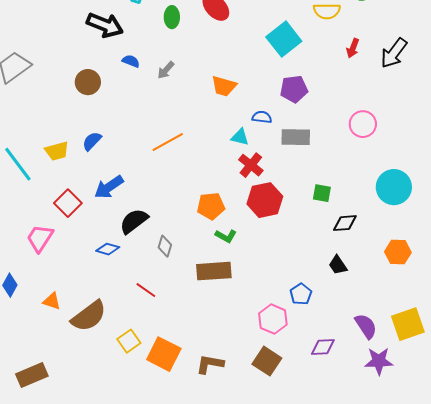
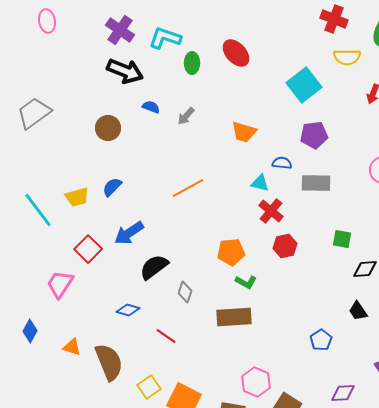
red hexagon: (265, 200) -> (285, 246), size x0.7
blue diamond: (108, 249) -> (128, 310), moved
brown semicircle: (89, 316) -> (109, 362), turned -75
pink hexagon: (273, 319) -> (256, 382), moved

